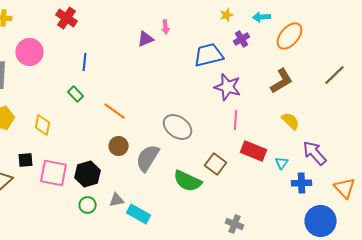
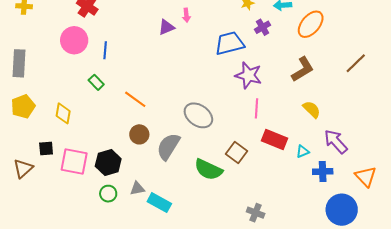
pink circle: (30, 52) -> (74, 40), moved
cyan triangle: (282, 163) -> (303, 151), turned 32

